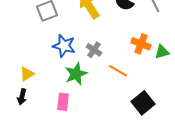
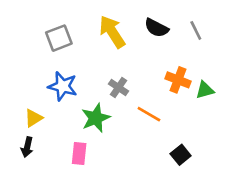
blue star: (64, 46) -> (63, 86), moved
black square: (143, 103) -> (181, 155), size x0.7

